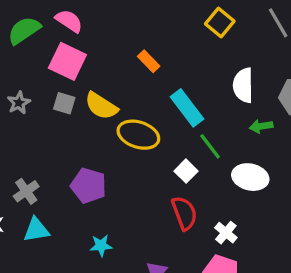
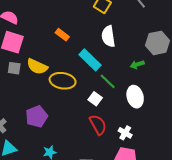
white semicircle: (243, 85) -> (108, 36), moved
white ellipse: (250, 177) -> (135, 97), turned 70
purple pentagon: (89, 186) -> (37, 117), turned -30

